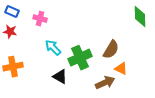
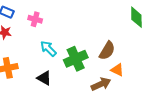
black triangle: (60, 77) -> (44, 78), moved

